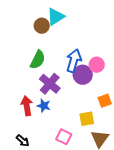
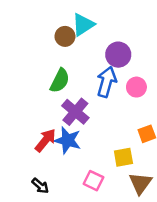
purple circle: (83, 75) -> (118, 55), moved
red arrow: (27, 106) -> (45, 140), turned 48
blue star: (44, 106) -> (68, 140), size x1.5

